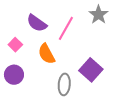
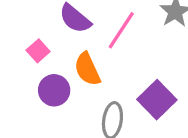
purple circle: (14, 75) -> (54, 90), moved

